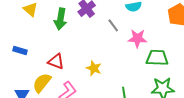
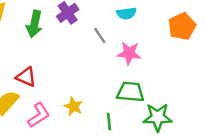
green trapezoid: (157, 58) -> (130, 92), moved
yellow star: (94, 68) -> (73, 106), moved

